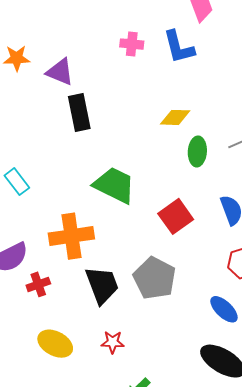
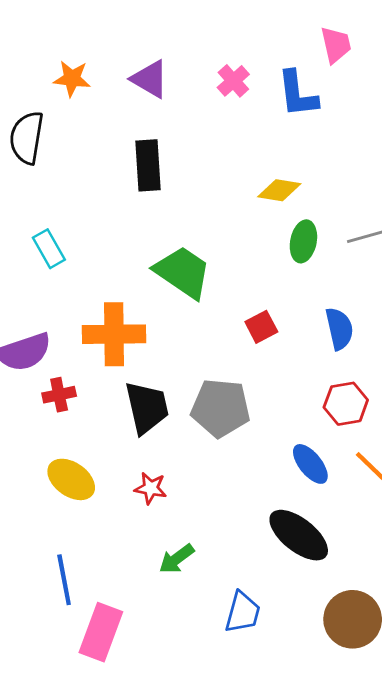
pink cross: (132, 44) -> (233, 81), turned 35
purple triangle: (60, 72) -> (150, 79), moved
red square: (176, 216) -> (261, 327), size x0.7
gray pentagon: (155, 278) -> (221, 408), turned -30

